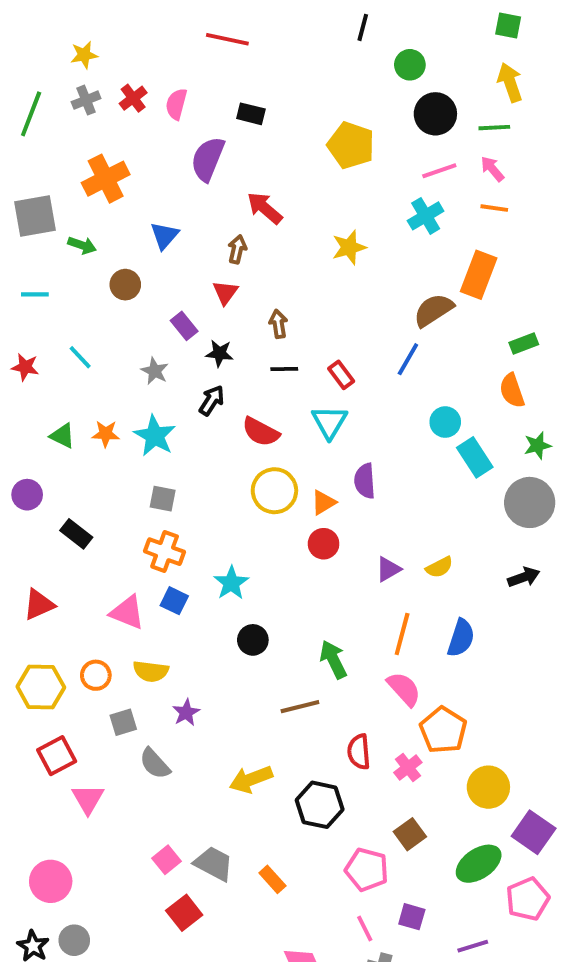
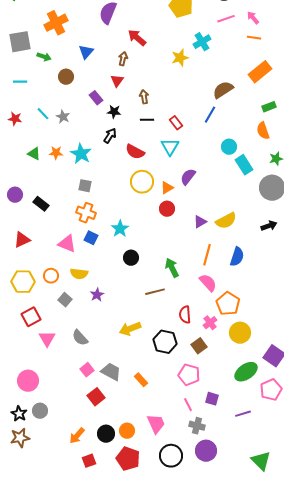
cyan cross: (426, 216) -> (202, 42), moved
orange rectangle: (479, 275) -> (260, 72), moved, turned 30
gray star: (155, 371) -> (63, 117), moved
purple semicircle: (365, 481) -> (188, 177), turned 42
purple circle: (27, 495) -> (15, 195), moved
yellow semicircle: (439, 567) -> (226, 221), size x1.5
gray square: (123, 722) -> (65, 300), turned -32
gray semicircle: (155, 764) -> (80, 338), moved
yellow circle: (488, 787) -> (240, 333), moved
brown square: (410, 834) -> (199, 346), moved

